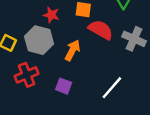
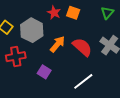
red star: (51, 15) -> (54, 13), moved
red semicircle: (101, 30) -> (82, 47), moved

